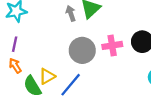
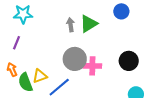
pink cross: (112, 45) -> (92, 66), moved
orange arrow: (15, 66) -> (12, 70), moved

